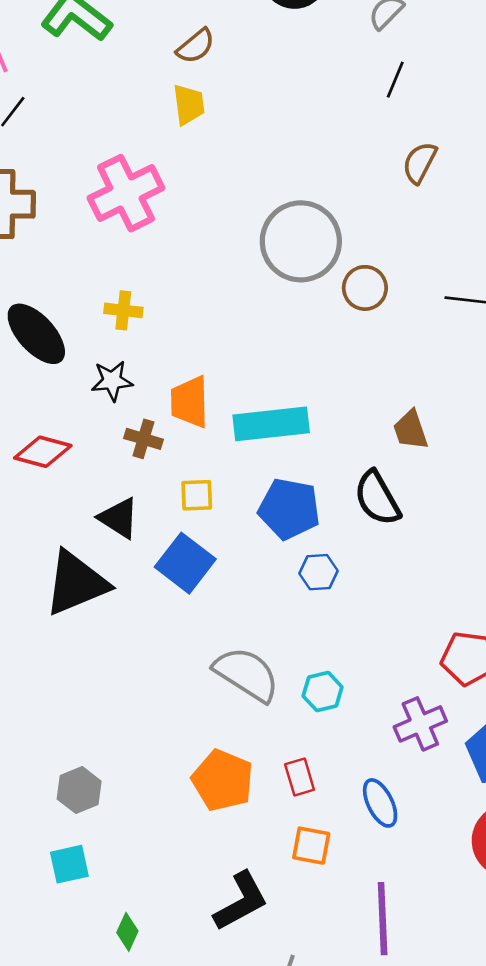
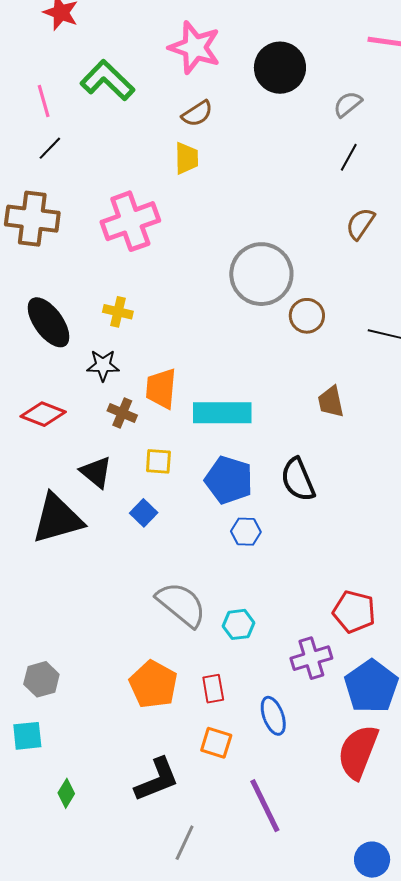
brown trapezoid: (411, 430) -> (331, 402), moved
blue square: (185, 563) -> (144, 513), size x0.6
purple line: (383, 919) -> (265, 806), turned -30

